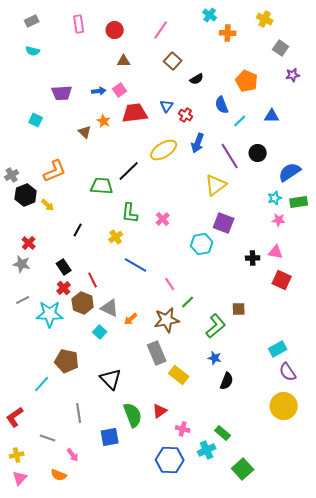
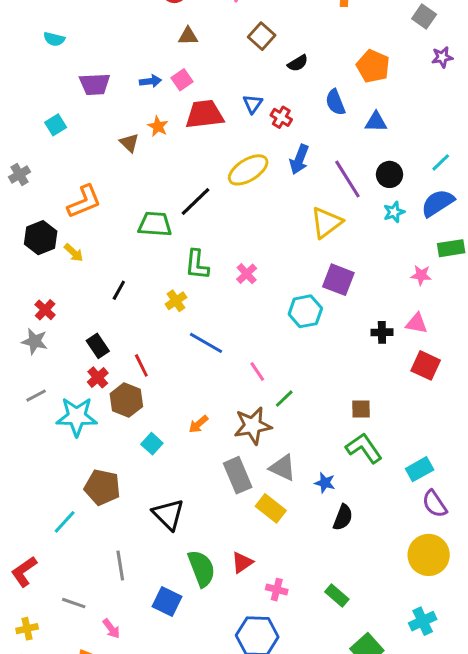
cyan semicircle: (33, 51) -> (54, 39), moved
blue triangle: (272, 116) -> (376, 122), moved
cyan square: (36, 120) -> (56, 125), turned 32
cyan line: (240, 121) -> (441, 162), moved
gray cross: (12, 175) -> (20, 174), moved
cyan star: (275, 198) -> (394, 212), moved
gray triangle: (110, 308) -> (283, 468), moved
green L-shape: (216, 326) -> (364, 448), moved, turned -85
blue square: (110, 437) -> (167, 602), turned 36
cyan cross: (207, 450) -> (423, 621), moved

